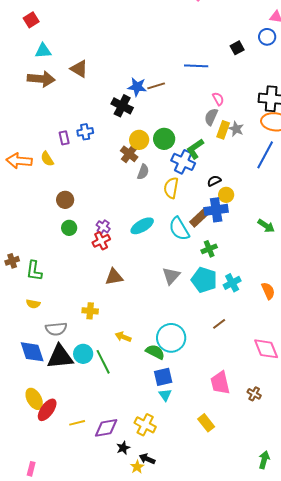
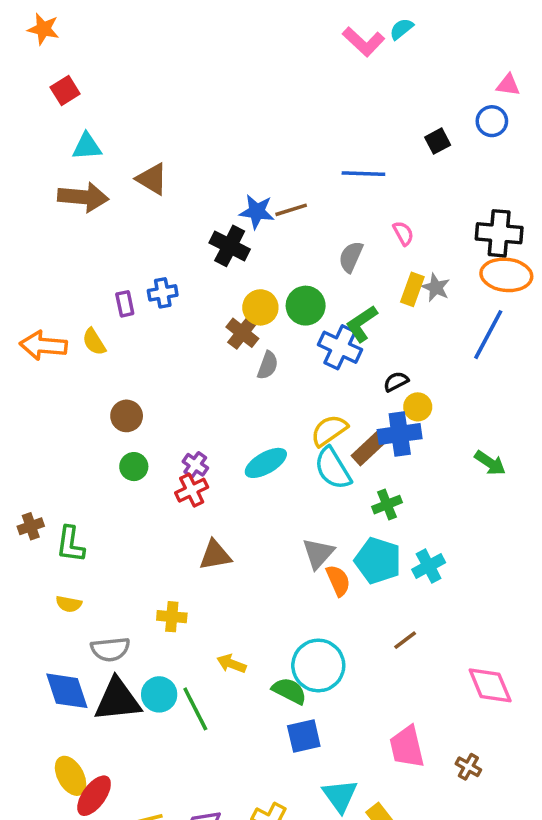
gray semicircle: (211, 117) -> (351, 257), moved
yellow semicircle: (171, 188) -> (329, 430), moved, turned 45
orange semicircle: (268, 291) -> (338, 580), moved
cyan triangle: (165, 395) -> (340, 796), moved, size x1.5

